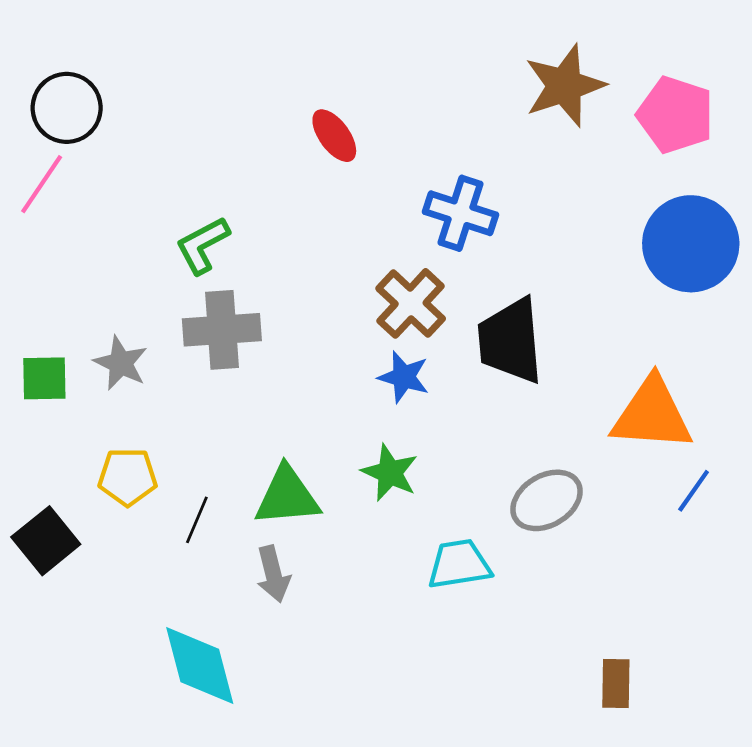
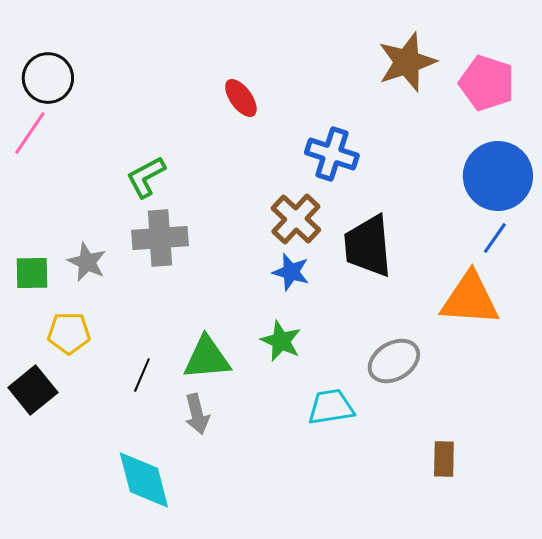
yellow pentagon: (128, 477) -> (69, 333), moved
blue line: (694, 491) -> (495, 238), moved
brown rectangle: (616, 684) -> (444, 459), moved

